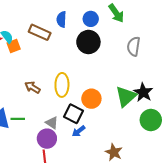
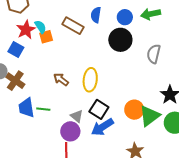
green arrow: (116, 13) -> (151, 14), turned 108
gray semicircle: (134, 46) -> (154, 54), moved
green triangle: (126, 96) -> (150, 116), moved
orange circle: (91, 99) -> (134, 110), moved
blue arrow: (79, 131) -> (102, 127), size x1.6

